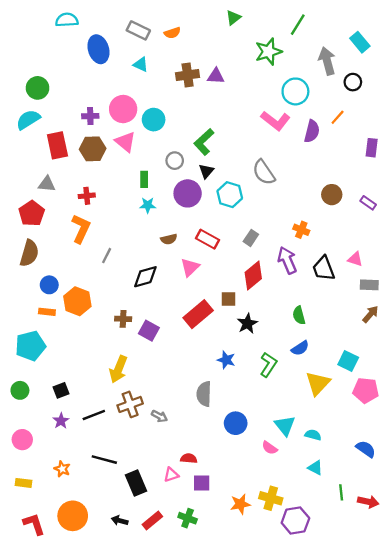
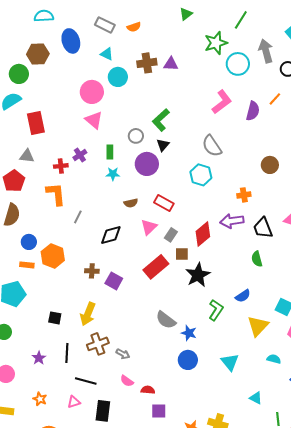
cyan circle: (295, 91) -> (238, 64), moved
purple cross: (90, 116) -> (80, 155), moved, turned -32
cyan circle: (154, 120) -> (118, 77), moved
pink L-shape: (275, 121) -> (222, 102), turned -75
brown hexagon: (93, 149) -> (38, 54), moved
cyan hexagon: (230, 195) -> (201, 175), moved
orange L-shape: (81, 229) -> (56, 194), turned -30
orange cross: (301, 230) -> (244, 195), turned -32
gray rectangle: (251, 238) -> (171, 235), moved
purple arrow: (287, 260) -> (232, 221), turned -75
green semicircle: (299, 315) -> (257, 259), moved
black star: (247, 324) -> (198, 275), size x1.4
blue star: (226, 360) -> (189, 333), moved
black square: (61, 390) -> (55, 318), moved, turned 32
gray semicircle: (204, 394) -> (166, 320), moved, turned -55
black line: (94, 415) -> (67, 353), turned -66
cyan semicircle: (313, 435) -> (274, 359), moved
pink semicircle: (270, 448) -> (127, 381), moved
black line: (104, 460) -> (86, 381), moved
pink triangle: (171, 475) -> (74, 402), moved
black rectangle: (136, 483) -> (103, 411), turned 30

